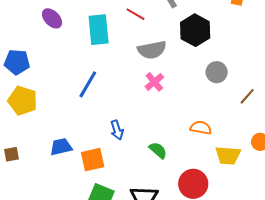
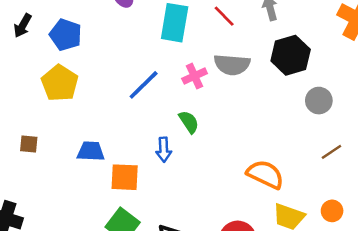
gray circle: (217, 72) -> (319, 101), moved
pink cross: (154, 82) -> (195, 76), moved
orange semicircle: (201, 128) -> (265, 174), size x1.4
green semicircle: (158, 150) -> (189, 122), moved

